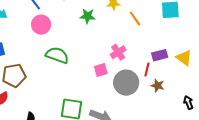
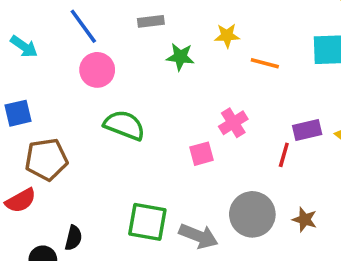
orange line: (135, 18) -> (265, 63), turned -42
gray circle: (126, 83) -> (252, 214), moved
brown star: (158, 86) -> (305, 220), moved

